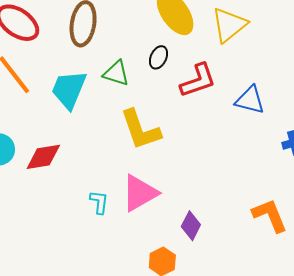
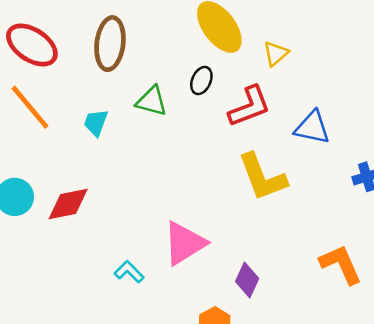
yellow triangle: (229, 25) -> (276, 54), moved, size x0.6
cyan trapezoid: (69, 90) -> (96, 123), size x0.6
yellow L-shape: (140, 130) -> (262, 177), moved
cyan L-shape: (99, 202) -> (129, 272), moved, turned -50

